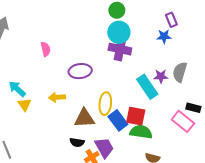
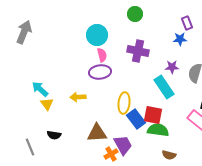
cyan circle: (119, 32) -> (97, 35), moved
pink semicircle: (46, 49) -> (102, 55), moved
purple star: (161, 76) -> (172, 67), moved
brown triangle: (84, 118) -> (97, 133), moved
black semicircle: (77, 142) -> (54, 135), moved

